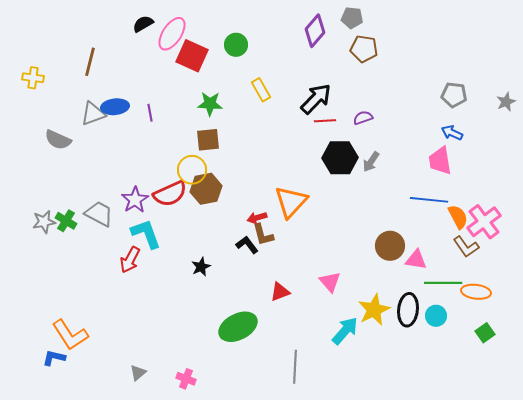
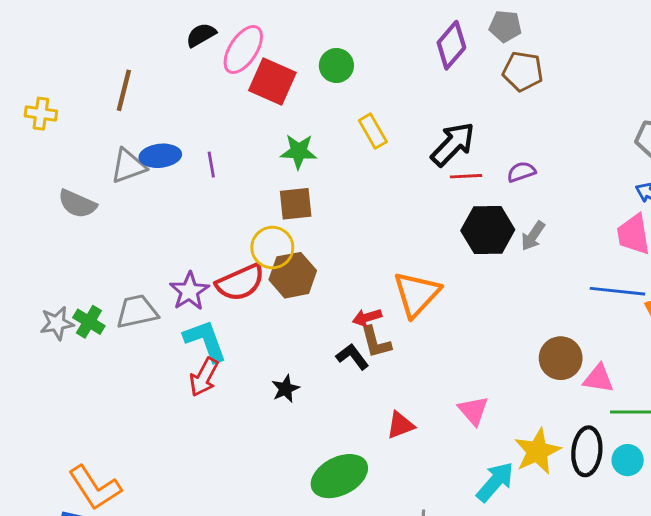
gray trapezoid: (99, 214) -> (137, 312), turned -40
red arrow: (130, 260) -> (204, 377), moved

